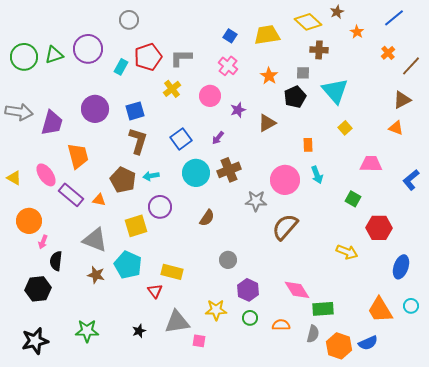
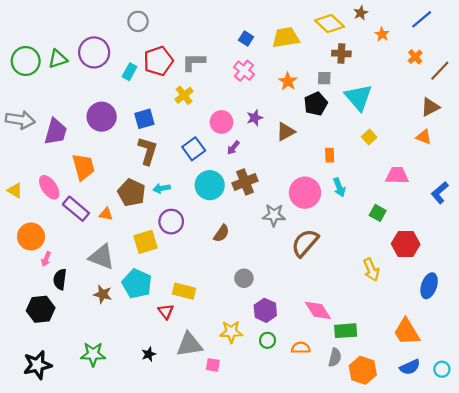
pink circle: (210, 96) -> (221, 122), moved
yellow arrow: (347, 252) -> (371, 270), turned 45
cyan circle: (411, 306) -> (442, 369), moved
blue semicircle: (368, 343) -> (410, 367), moved

